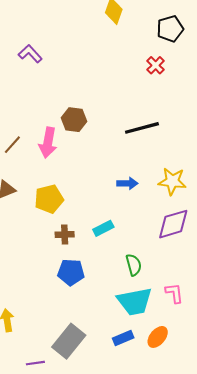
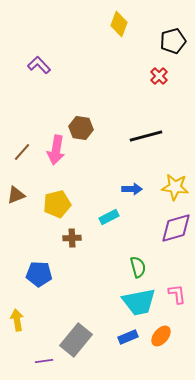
cyan rectangle: (103, 228) -> (109, 217), moved
blue pentagon: (71, 272) -> (39, 274), moved

